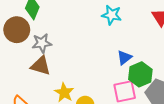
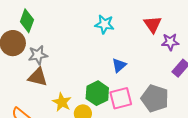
green hexagon: (140, 74) -> (97, 93), moved

